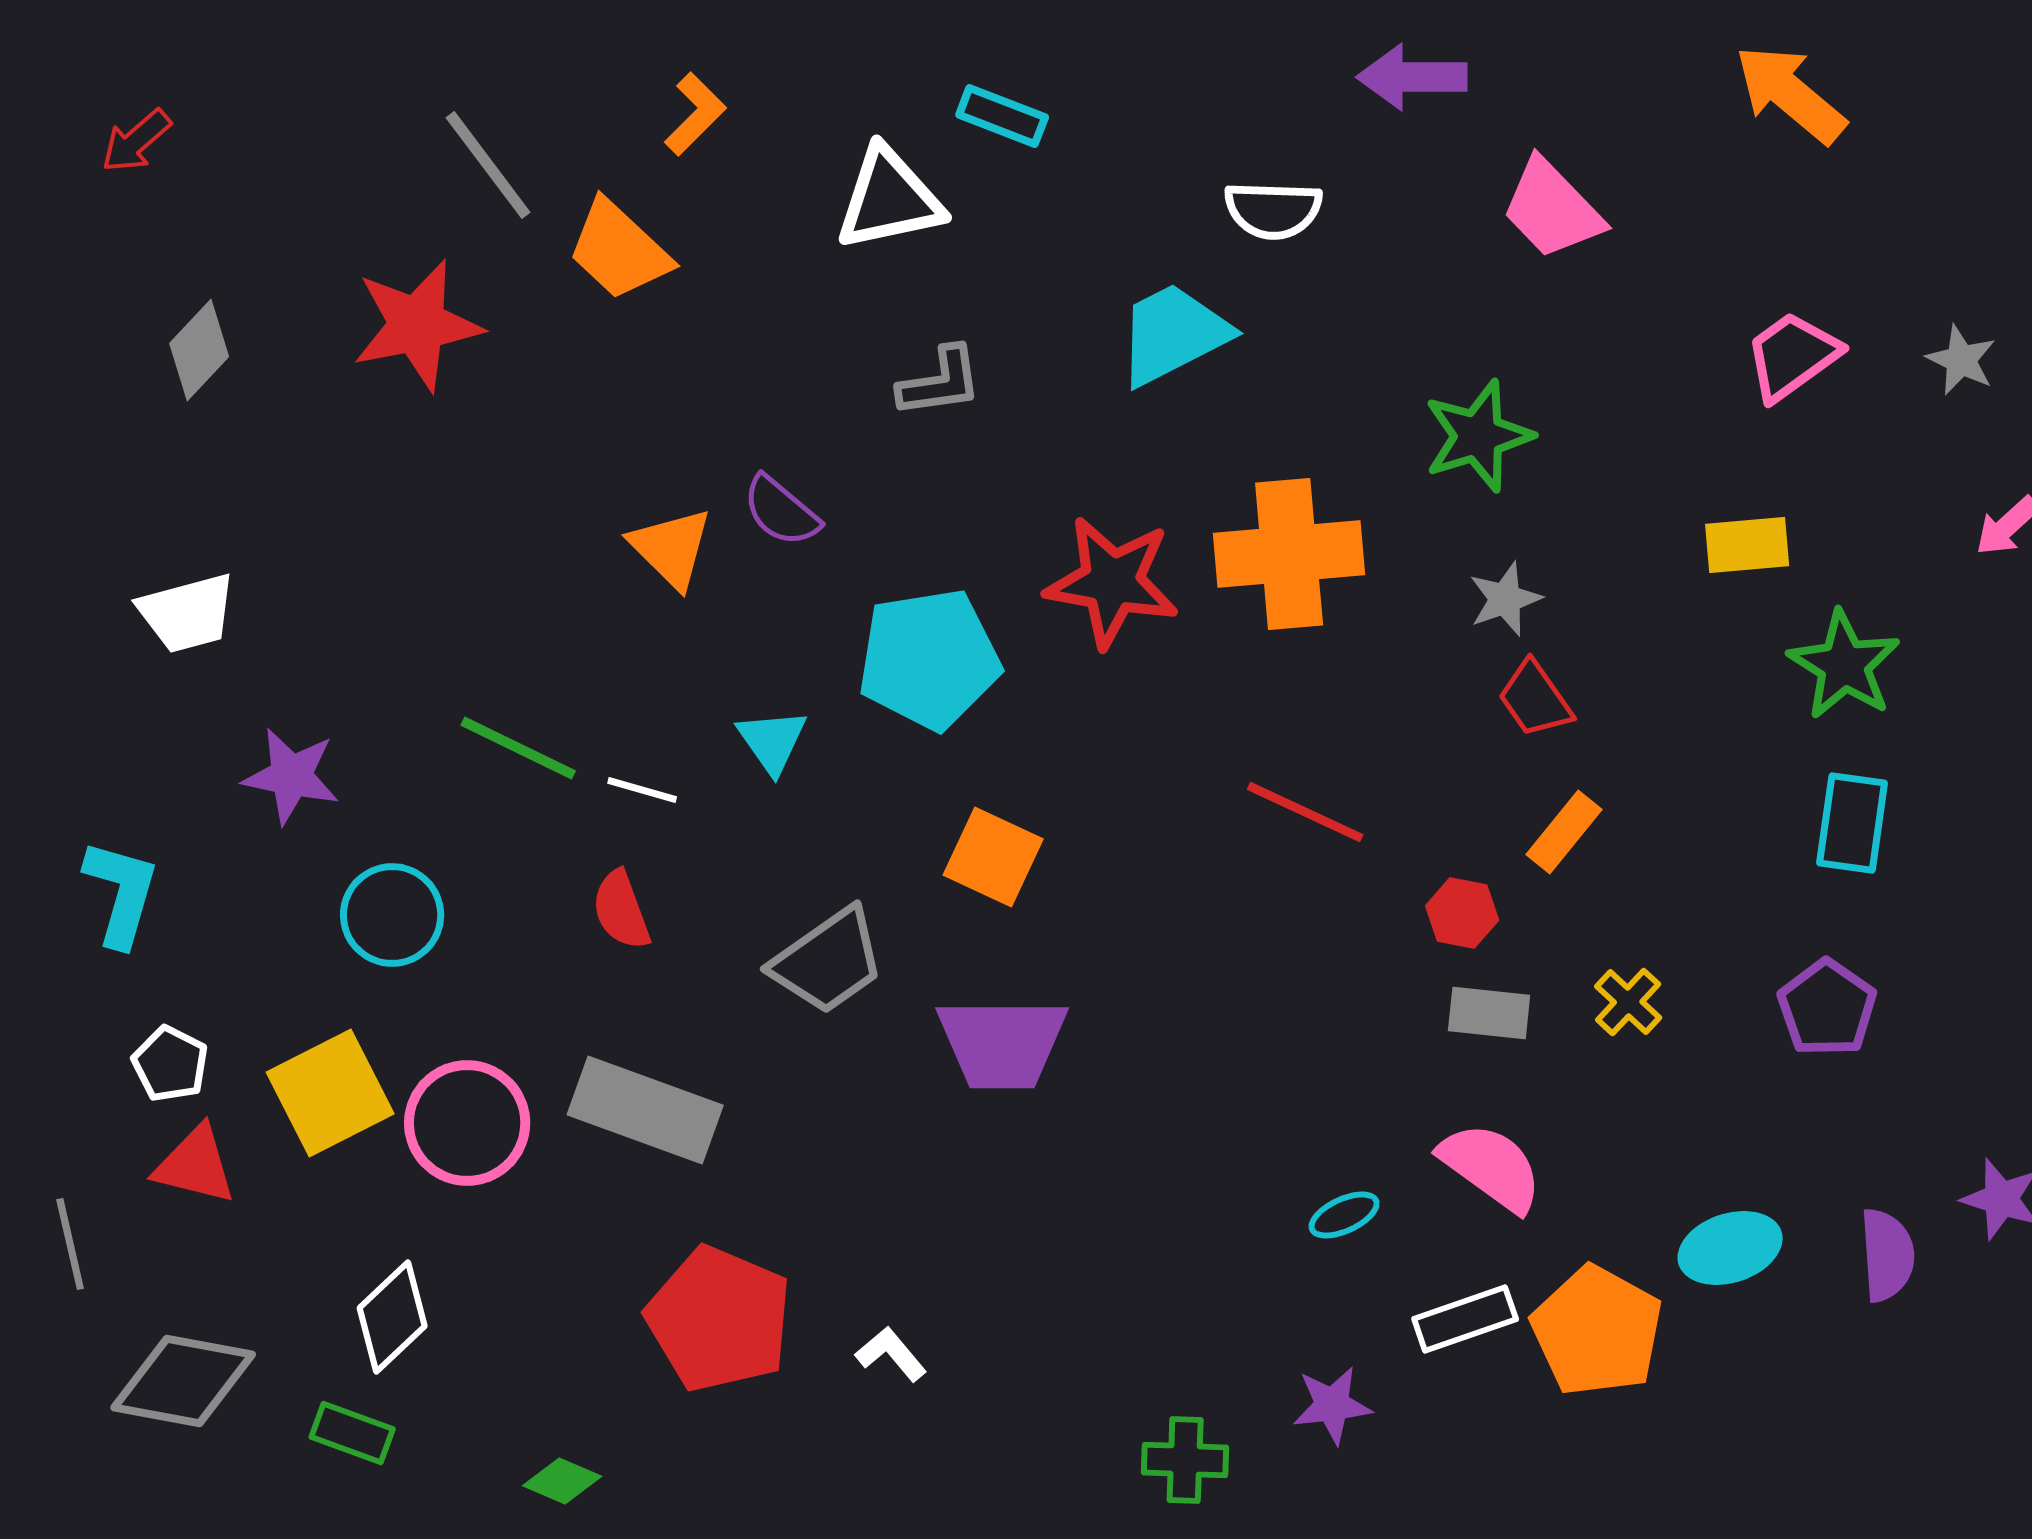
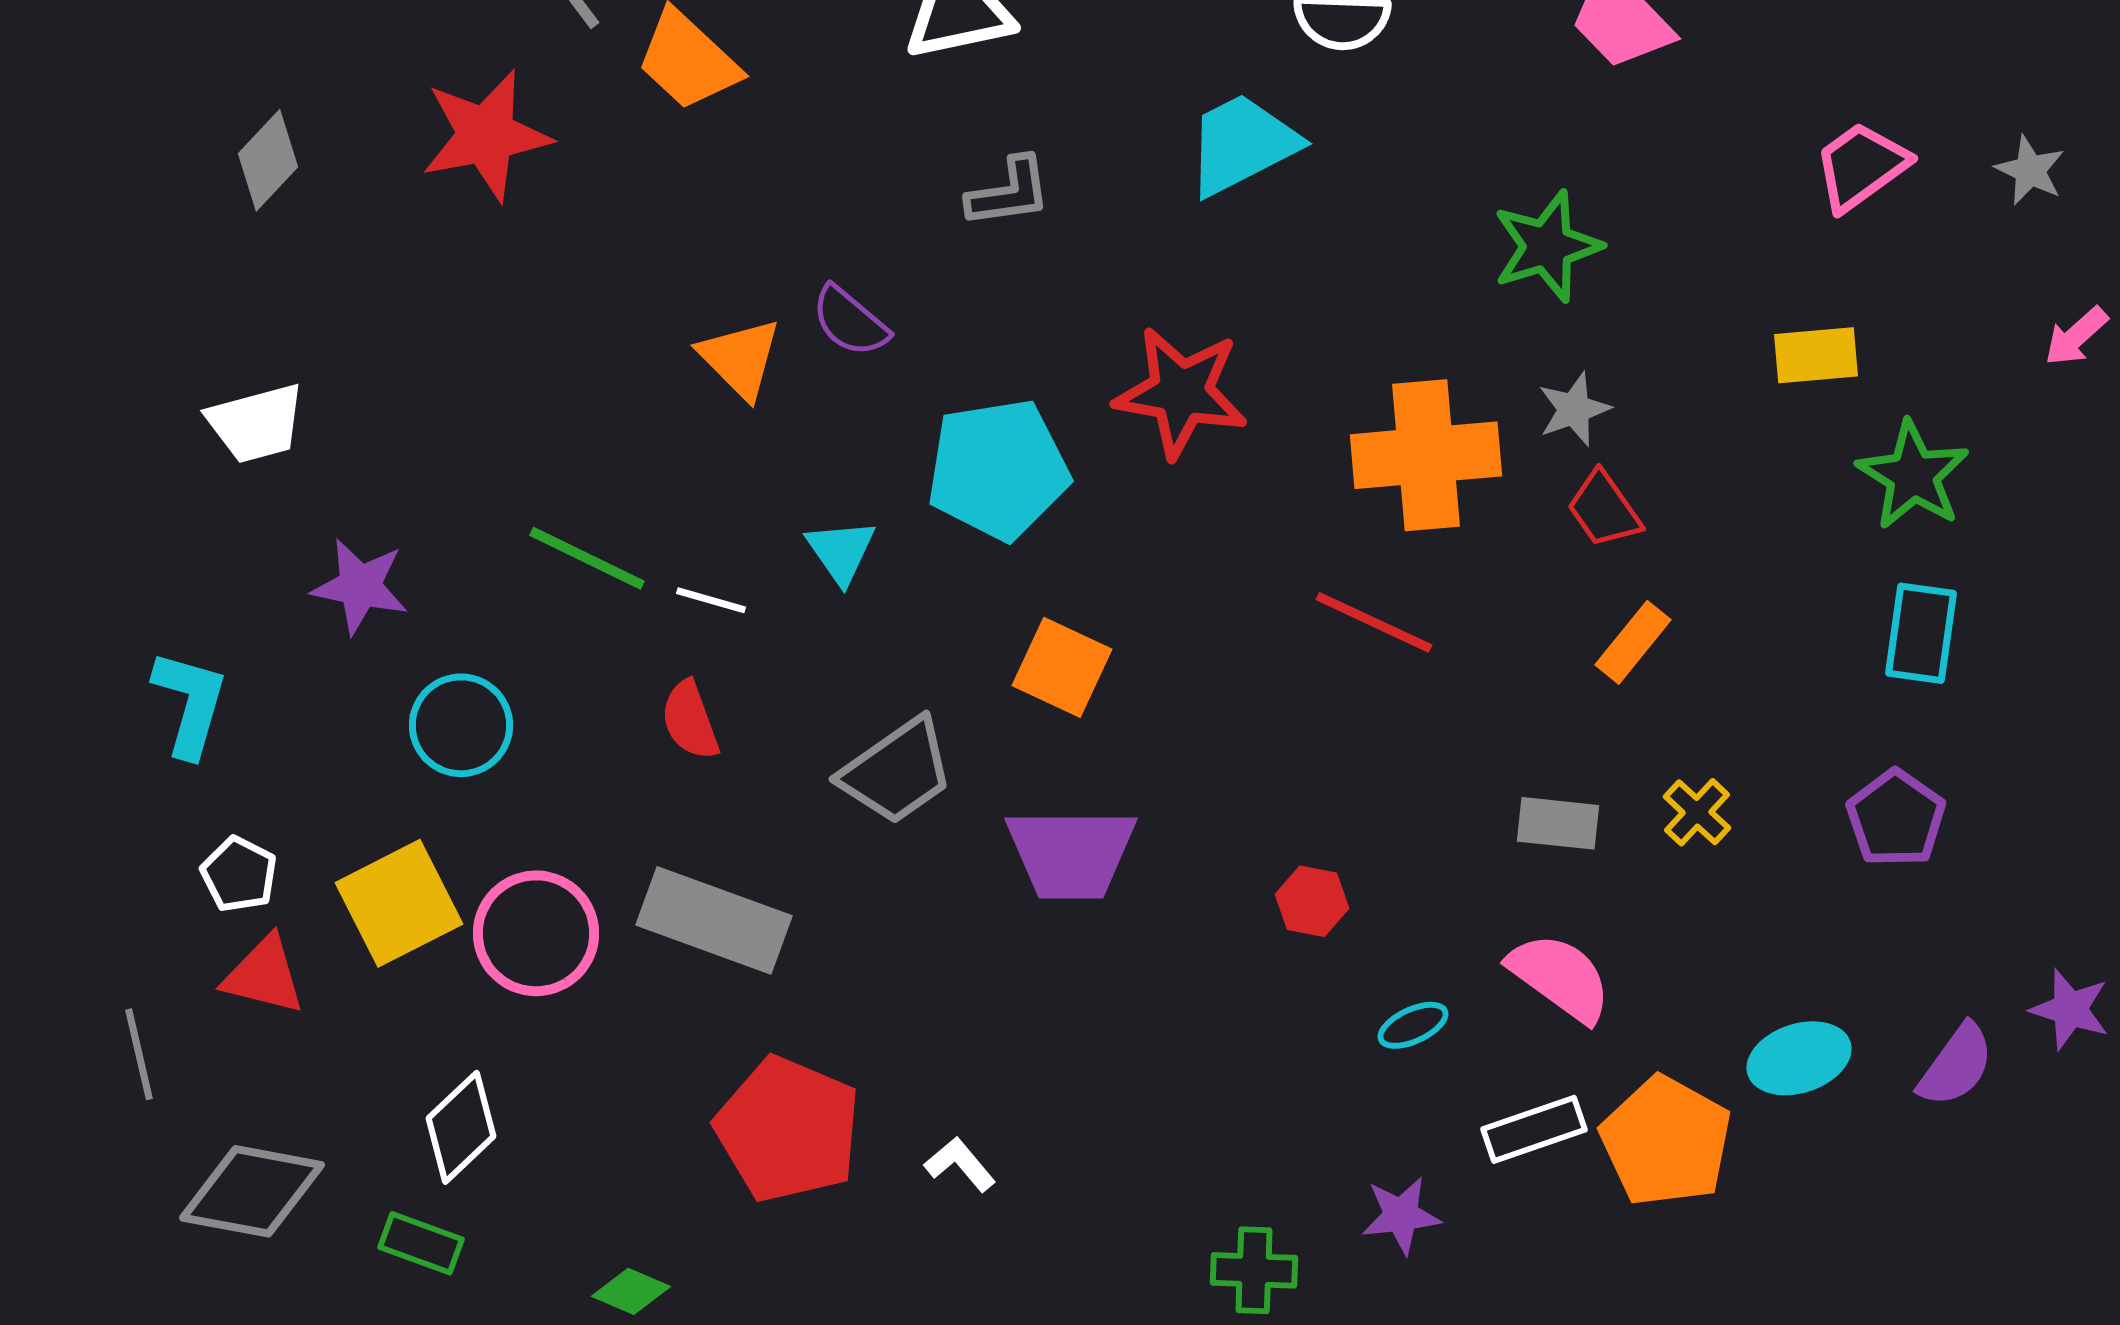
orange cross: (1289, 554) -> (1426, 455), moved
red hexagon: (1462, 913) -> (1312, 901), moved
purple semicircle: (1887, 1255) -> (1956, 1065), turned 40

